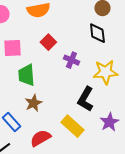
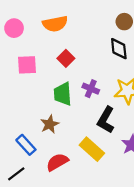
purple cross: (71, 60) -> (91, 89), moved
green trapezoid: (26, 75) -> (63, 94), moved

